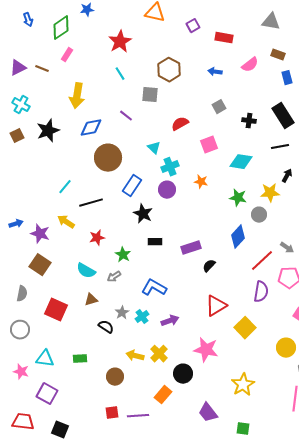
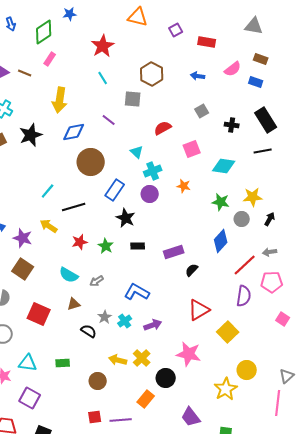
blue rectangle: (287, 78) -> (256, 82), moved, turned -56
black arrow: (287, 176) -> (270, 219), moved
gray arrow: (287, 248) -> (270, 252), turned 136
green star: (123, 255) -> (106, 246), moved
yellow circle: (286, 348) -> (247, 370), moved

